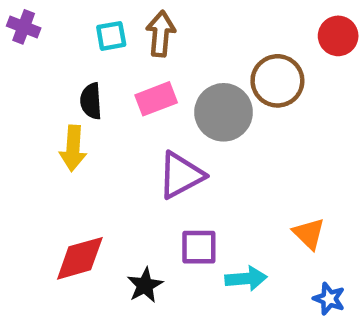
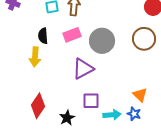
brown circle: (277, 81) -> (144, 39), moved
red diamond: (80, 258) -> (38, 106), turned -40
blue star: (329, 299) -> (134, 114), moved

